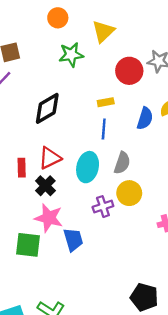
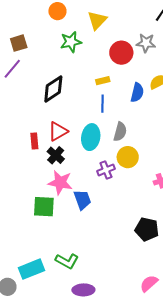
black pentagon: (144, 297) -> (147, 229), moved

